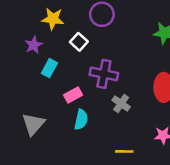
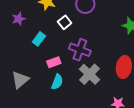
purple star: (34, 45) -> (19, 19), moved
gray cross: (121, 104) -> (90, 74), size x1.5

